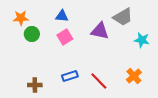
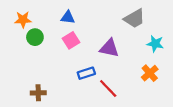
purple triangle: (100, 31) -> (109, 48), moved
blue rectangle: (70, 76) -> (86, 73), moved
orange cross: (134, 76) -> (150, 73), moved

